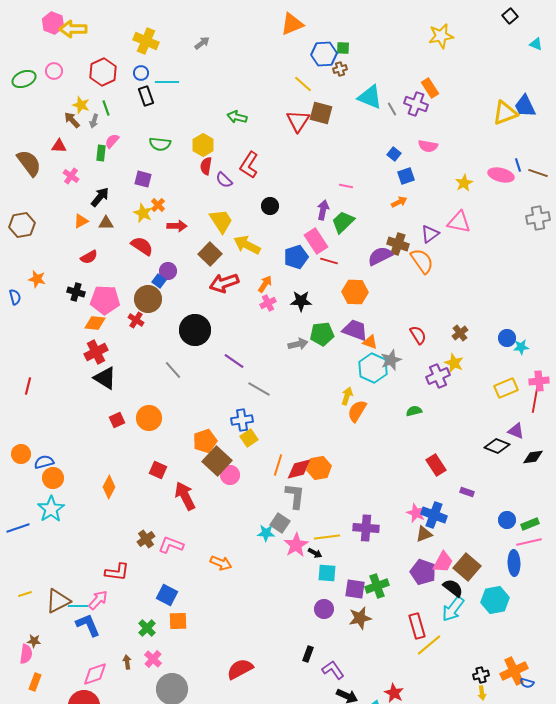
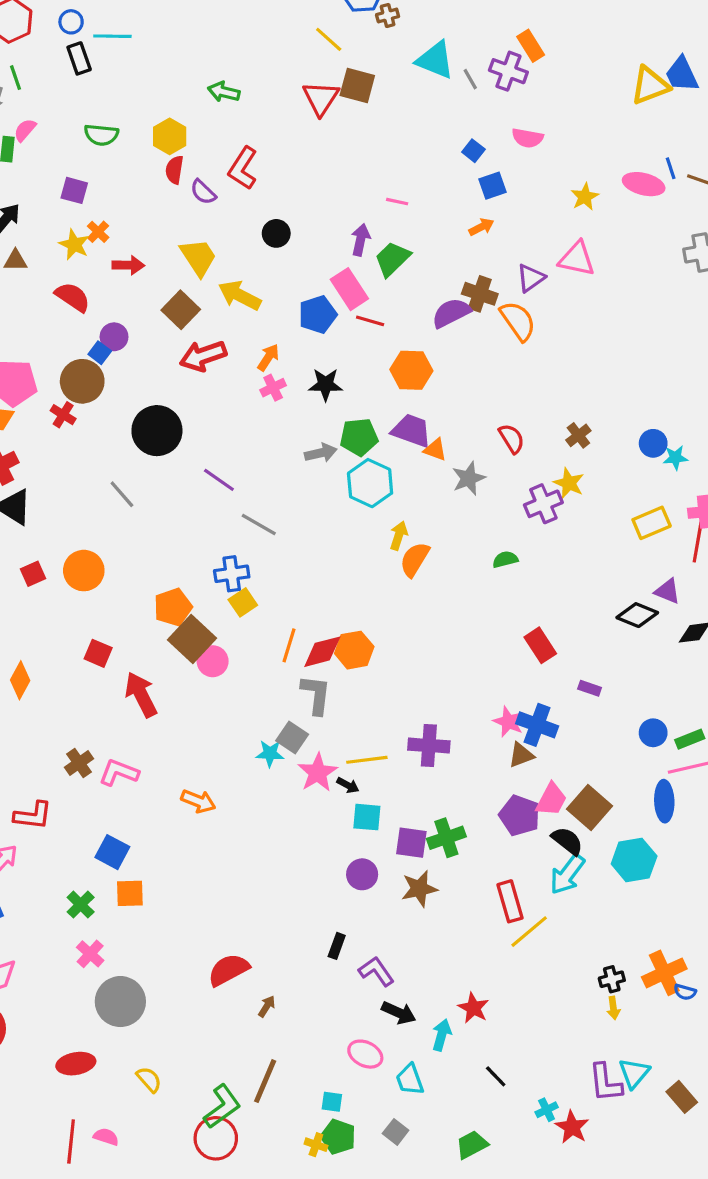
cyan hexagon: (373, 368) -> (370, 483), moved
brown arrow: (127, 662) -> (267, 1006), moved, turned 40

